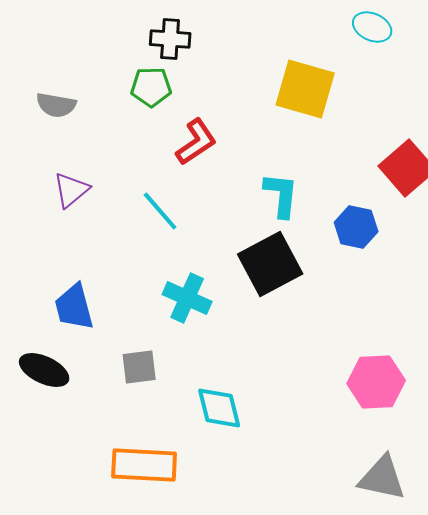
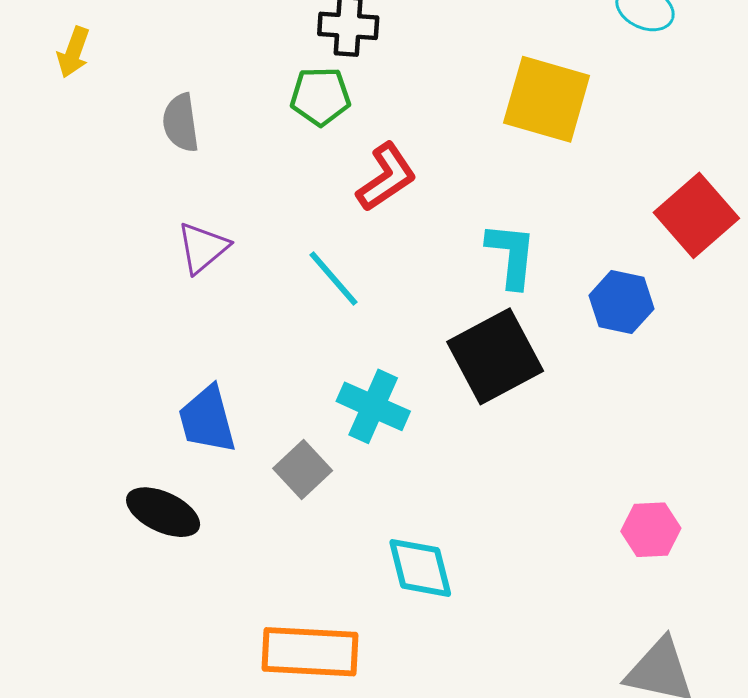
gray semicircle: (56, 105) -> (181, 123), turned 72
gray square: (139, 367) -> (303, 470), moved, turned -36
pink hexagon: (376, 382) -> (651, 530), size x0.7

